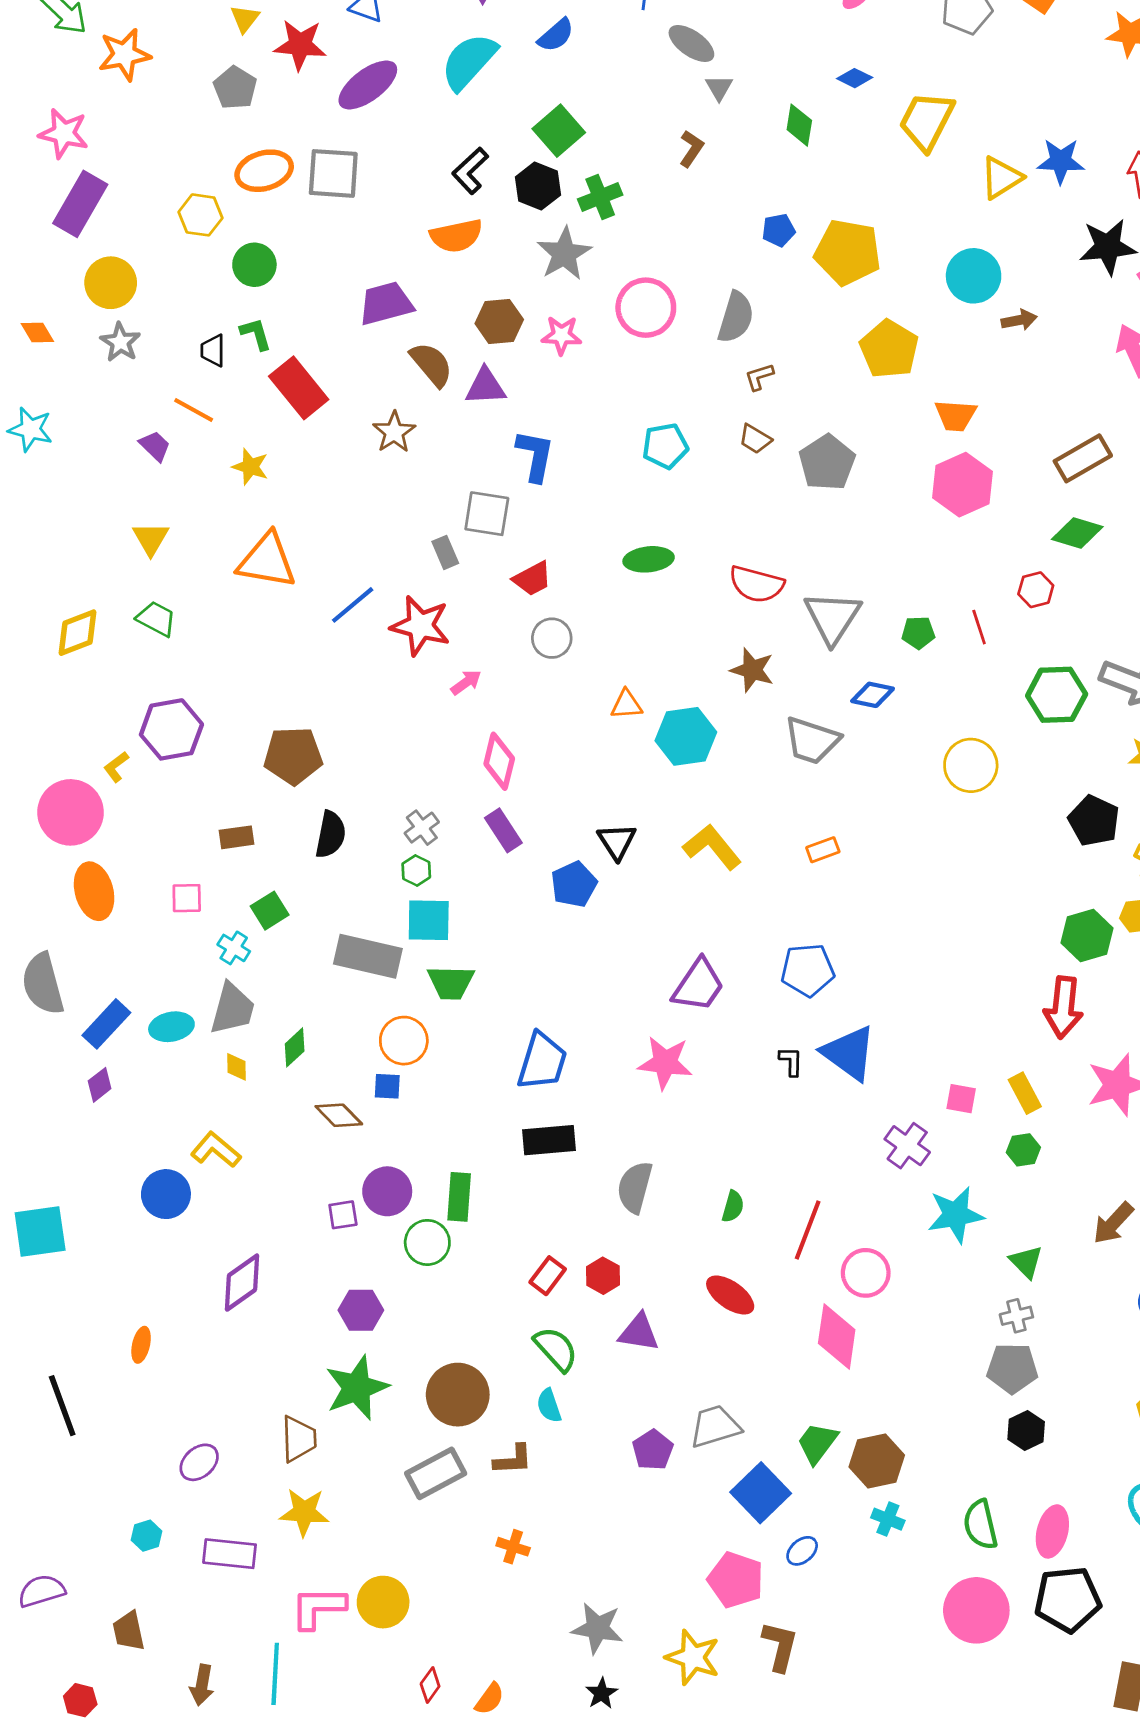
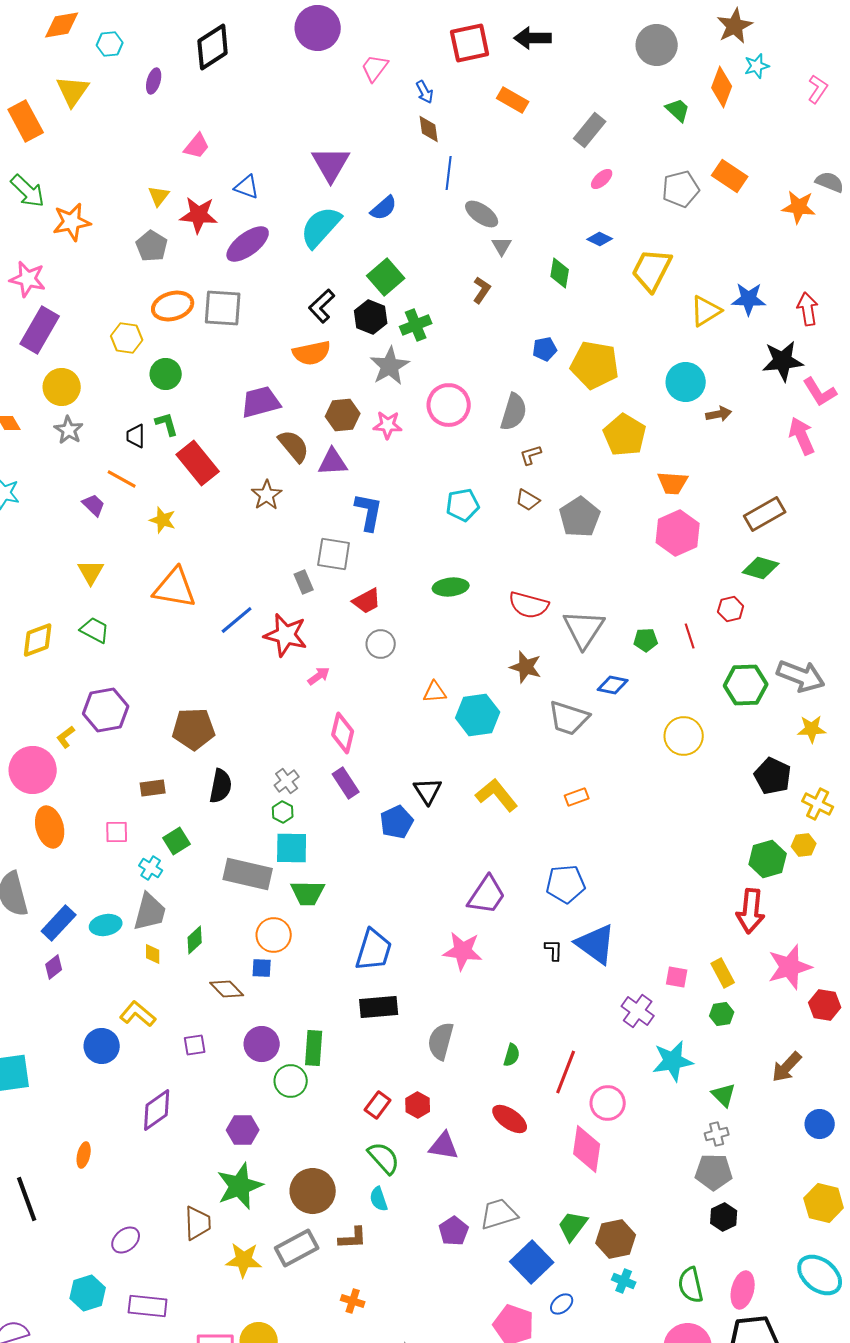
purple square: (343, 1215) -> (195, 1045), moved
yellow star: (304, 1512) -> (244, 1260), moved
cyan hexagon: (147, 1536) -> (88, 1293), size x1.6

